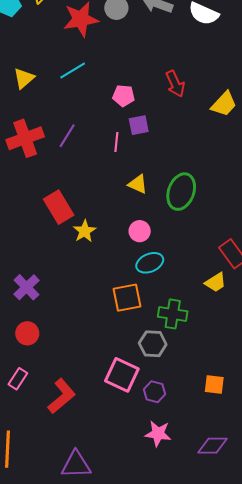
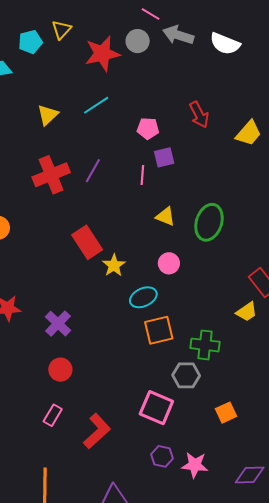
cyan ellipse: (150, 263) -> (143, 297), moved
orange square: (214, 385) -> (226, 413), moved, turned -30
purple hexagon: (154, 392) -> (162, 456), moved

